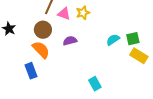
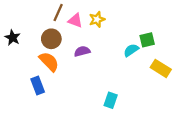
green square: (133, 39) -> (147, 40), moved
cyan rectangle: (95, 84) -> (111, 100), turned 48

